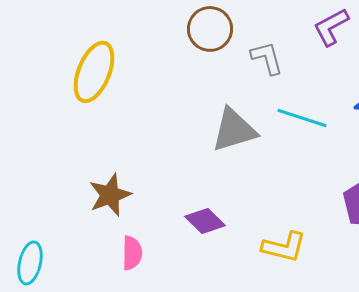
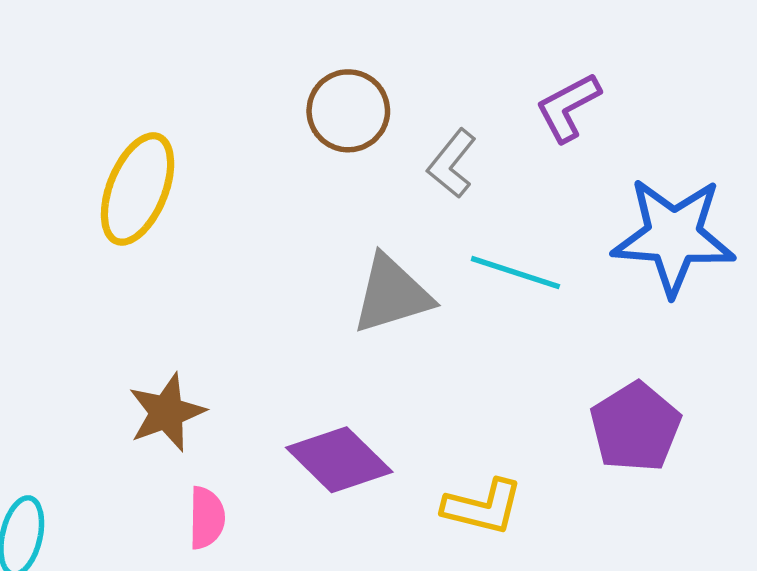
gray L-shape: (267, 58) -> (452, 164), turned -126
purple diamond: (205, 221) -> (339, 460), size x1.4

